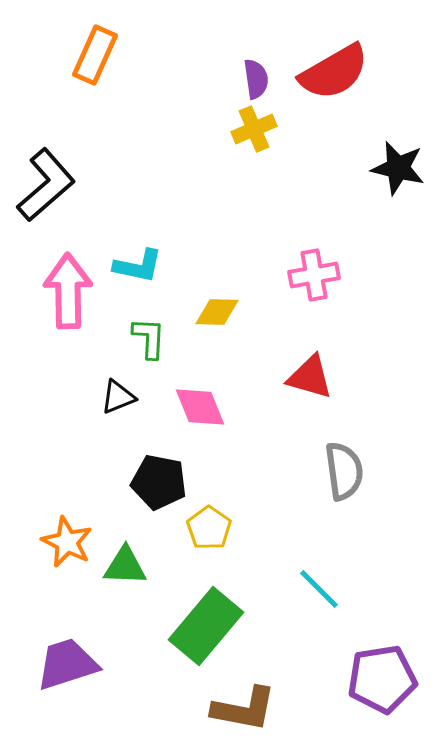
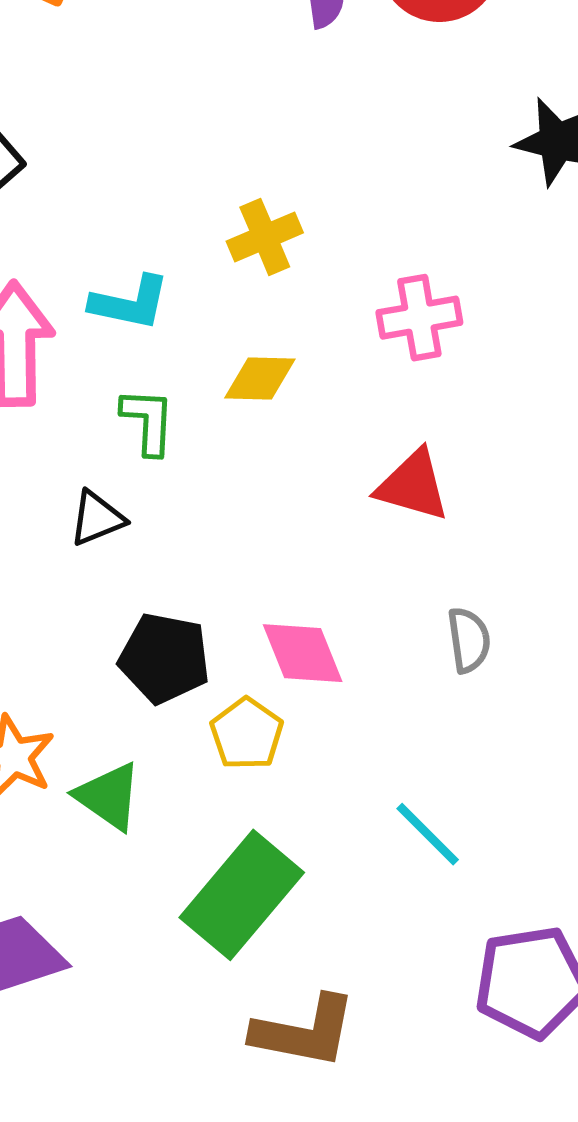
yellow cross: (254, 129) -> (265, 237), moved
pink diamond: (200, 407) -> (303, 653), moved
gray semicircle: (344, 471) -> (469, 640), size x0.7
green triangle: (125, 566) -> (109, 796), turned 33

